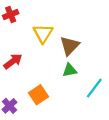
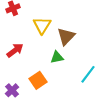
green triangle: (70, 70) -> (57, 57), moved

